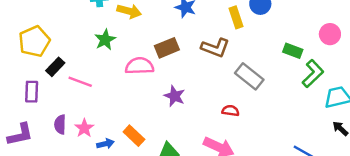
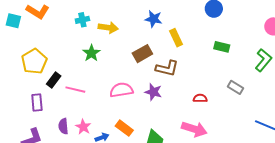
yellow rectangle: (236, 17) -> (176, 38), moved
brown L-shape: (215, 48) -> (167, 68), moved
green rectangle: (293, 51) -> (222, 47), moved
pink semicircle: (139, 66) -> (121, 90), moved
gray rectangle: (249, 76) -> (236, 87), moved, size x0.7

